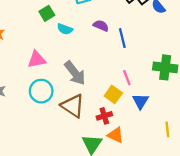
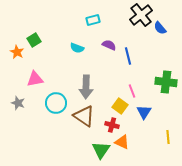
green square: (47, 13) -> (34, 40), moved
pink triangle: (37, 60) -> (35, 79), moved
gray arrow: (75, 73) -> (86, 87), turned 40
red cross: (104, 116) -> (112, 125), turned 32

